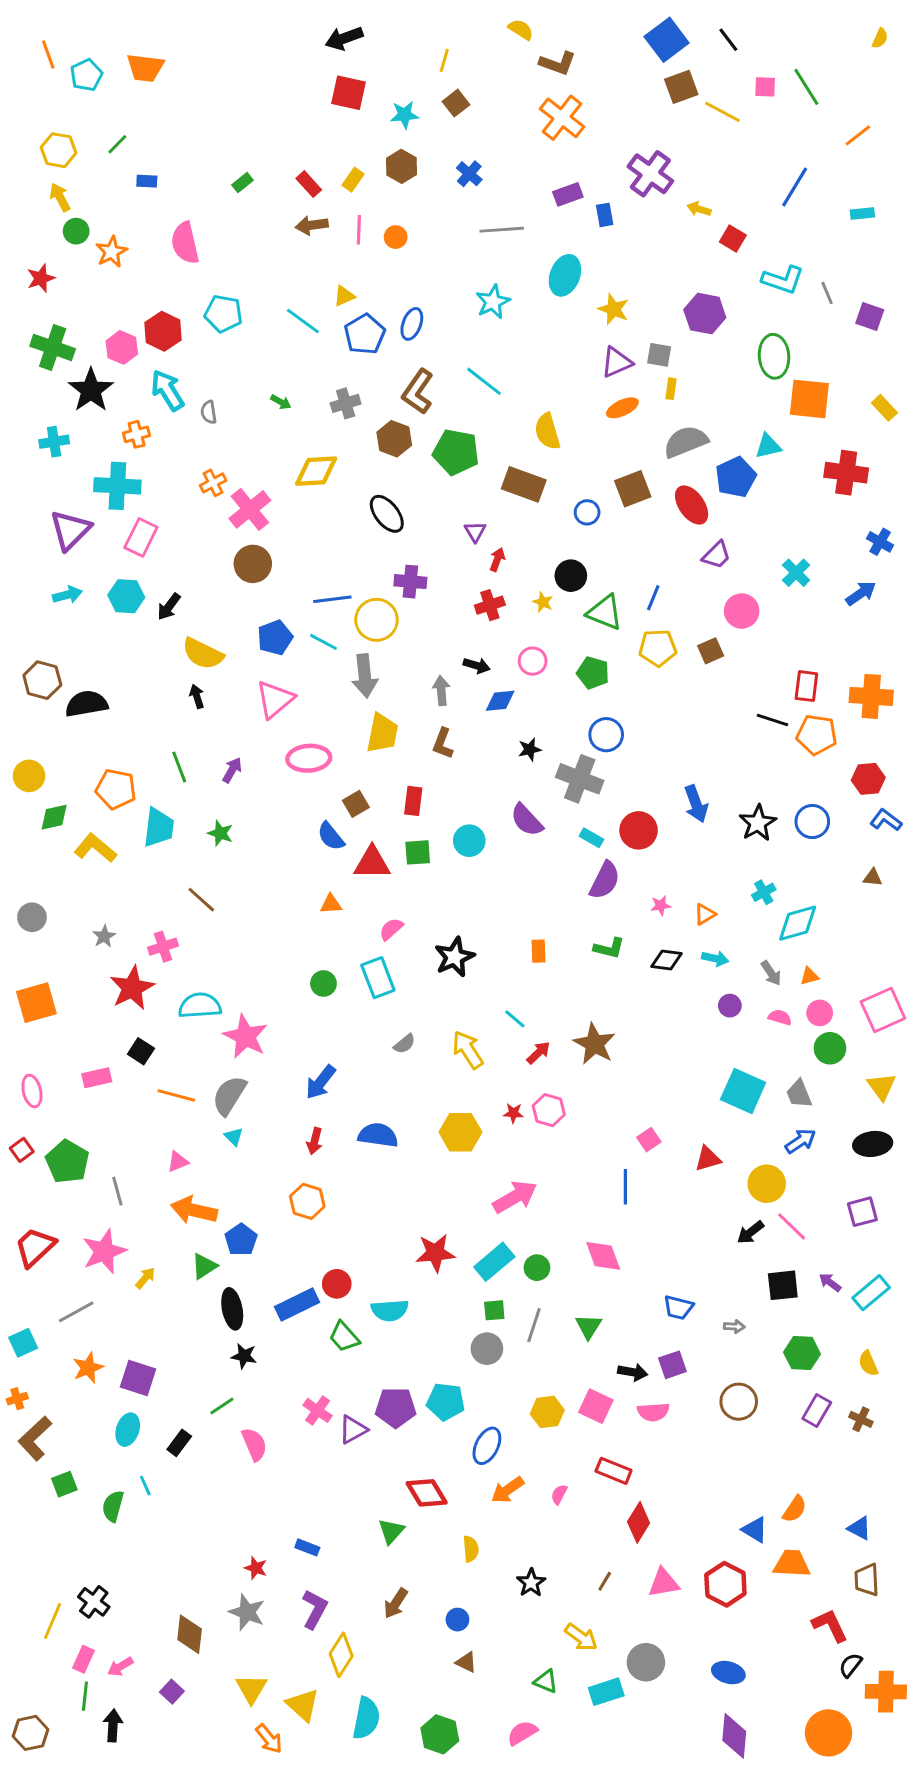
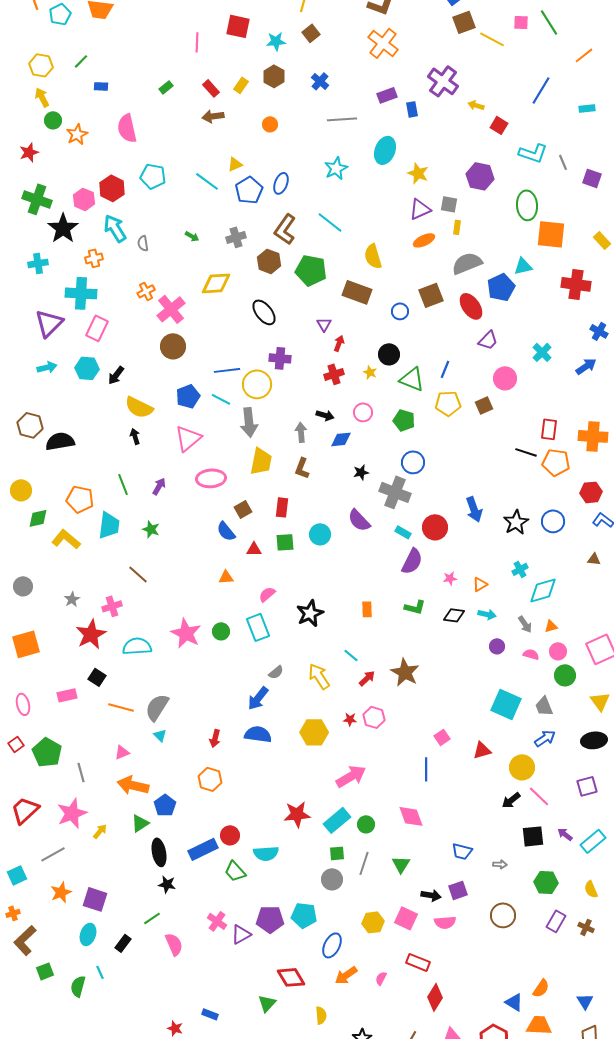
pink line: (359, 230) -> (197, 42), moved
red triangle: (372, 863) -> (254, 549), size x0.6
pink star: (245, 1036) -> (186, 633), moved
blue arrow: (321, 1082) -> (258, 698), moved
blue triangle: (859, 1528) -> (585, 1001), turned 30

